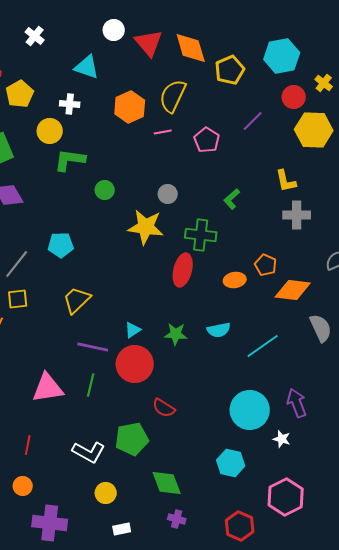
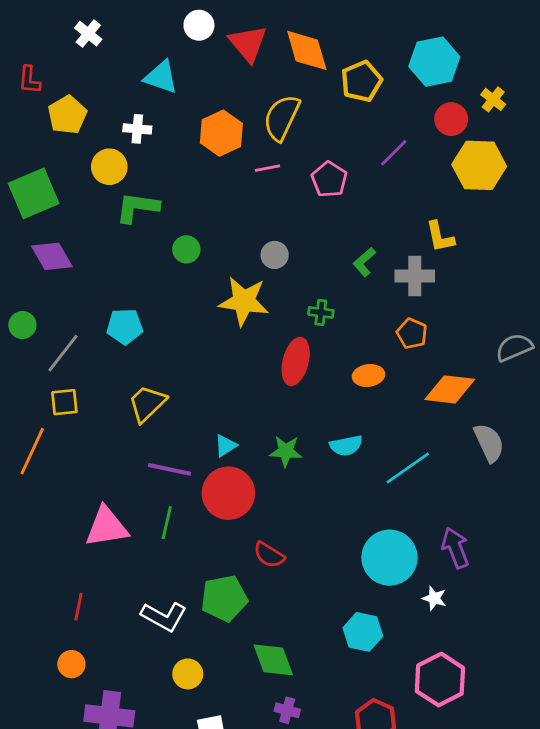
gray cross: (297, 215) -> (415, 276), moved
green cross: (201, 235) -> (321, 312), size x0.6
orange pentagon: (266, 265) -> (412, 333), moved

